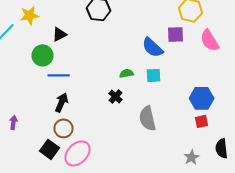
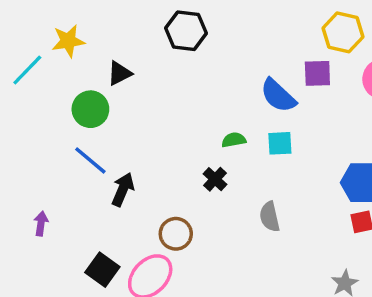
blue line: (58, 75) -> (90, 160), moved, turned 40
gray semicircle: (148, 118) -> (270, 217), size x0.7
brown circle: (64, 128) -> (176, 234), moved

